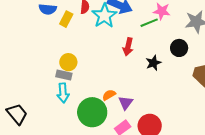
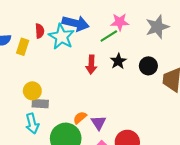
black circle: (179, 48) -> (148, 66), moved
black star: (153, 63) -> (118, 61), moved
gray rectangle: (64, 75) -> (40, 104), moved

